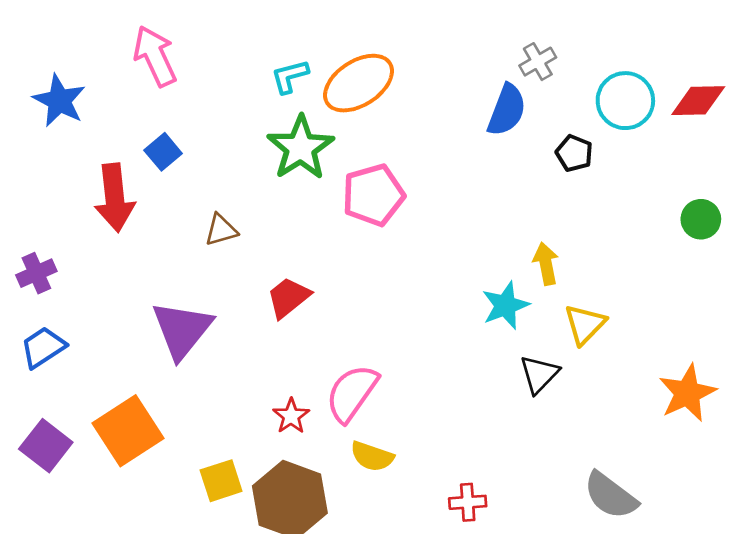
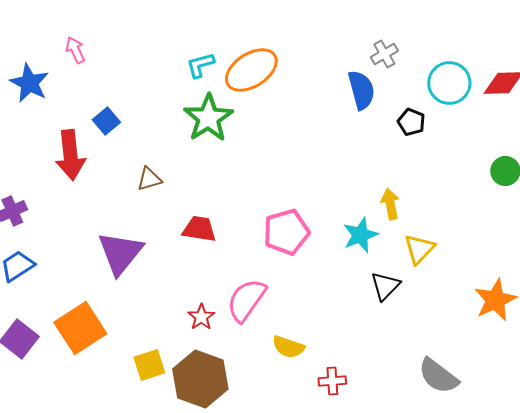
pink arrow: (155, 56) -> (75, 50), moved, size x0.6
blue semicircle: (507, 110) -> (361, 90), turned -36
pink pentagon: (373, 195) -> (286, 232), moved
red trapezoid: (288, 297) -> (199, 229), turned 48
yellow semicircle: (372, 456) -> (288, 347), moved

